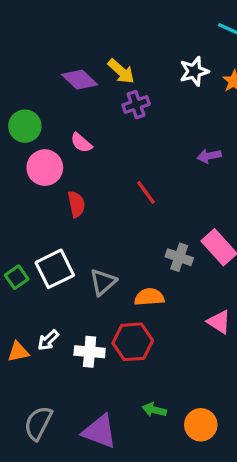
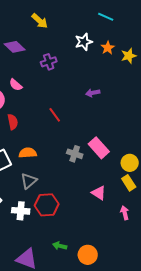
yellow arrow: (121, 71) -> (40, 21), moved
gray triangle: (103, 282) -> (29, 181), moved
orange semicircle: (149, 297) -> (28, 153), moved

